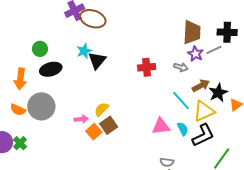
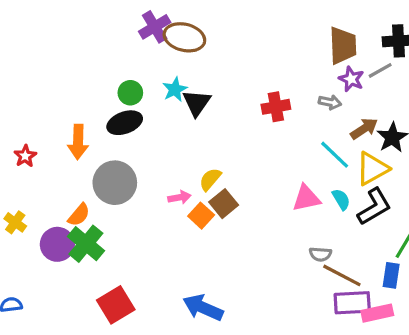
green circle: (40, 49) -> (130, 93), moved
orange semicircle: (18, 110) -> (79, 215), moved, turned -70
green cross: (20, 143) -> (86, 244), size x1.6

